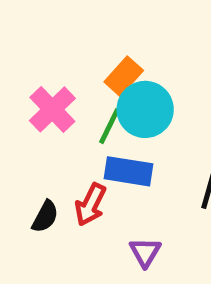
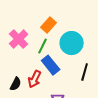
cyan circle: (145, 109) -> (72, 43), moved
blue rectangle: (128, 171) -> (51, 65), turned 42

